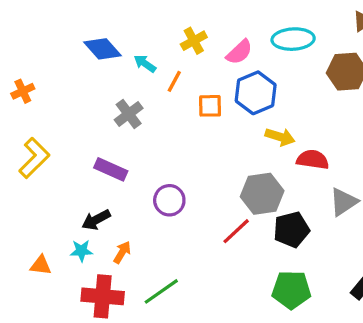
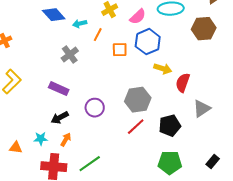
cyan arrow: (145, 63) -> (80, 24), turned -48
red semicircle: (313, 160) -> (183, 83), turned -78
gray hexagon: (262, 194) -> (138, 100), moved
black arrow: (96, 220) -> (60, 118), moved

